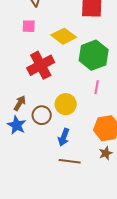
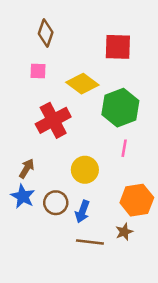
brown circle: (42, 115) -> (56, 203), moved
brown star: (106, 153) -> (124, 232), moved

